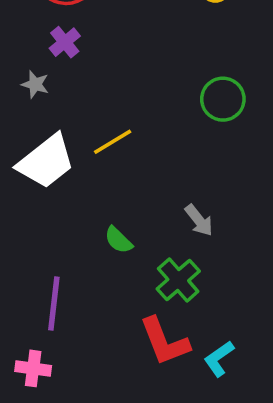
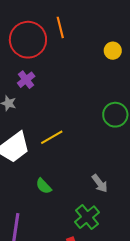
green semicircle: (118, 240) -> (44, 186), moved

